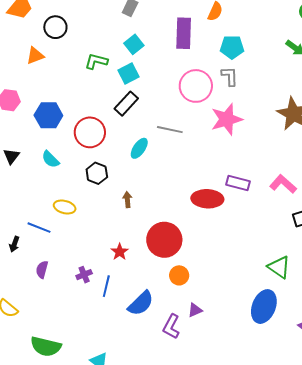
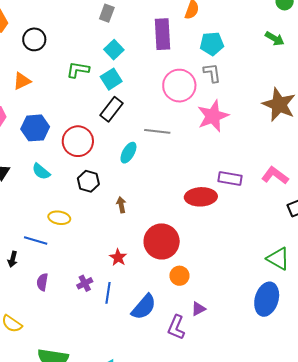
orange triangle: (35, 56) -> (22, 81), moved

